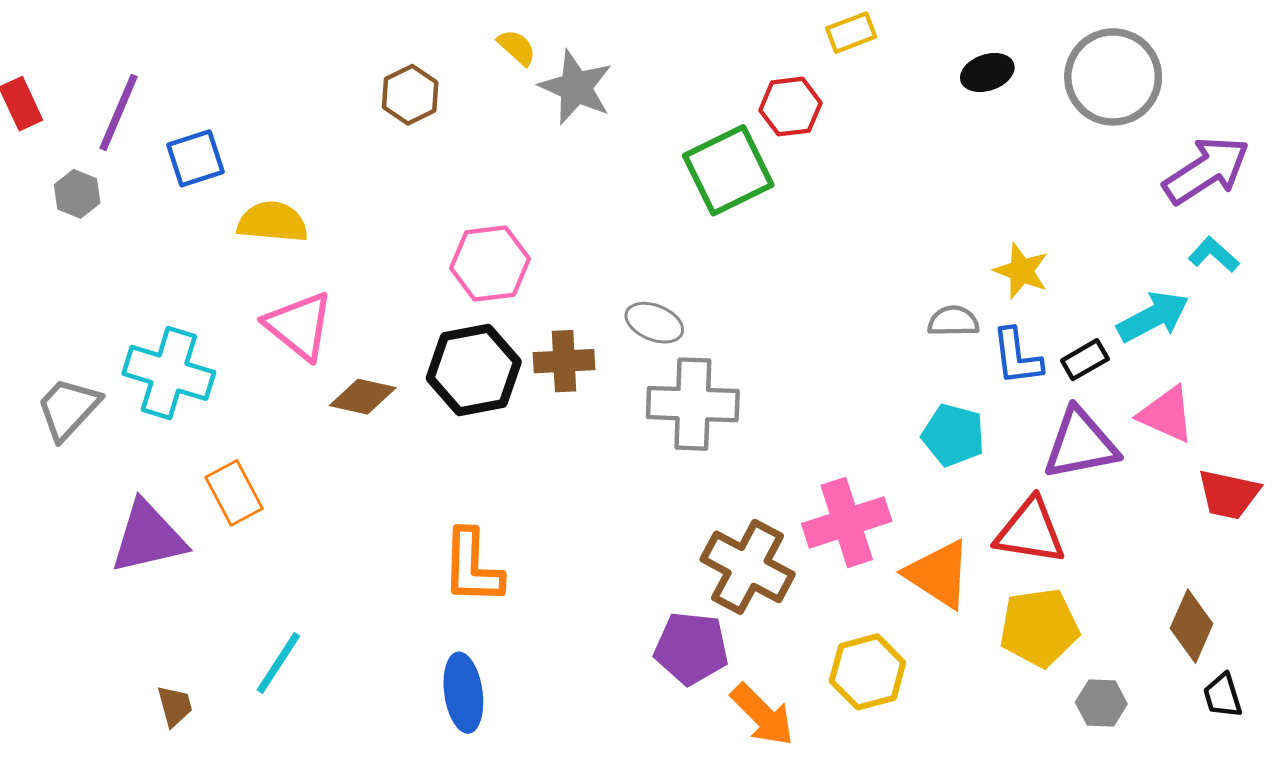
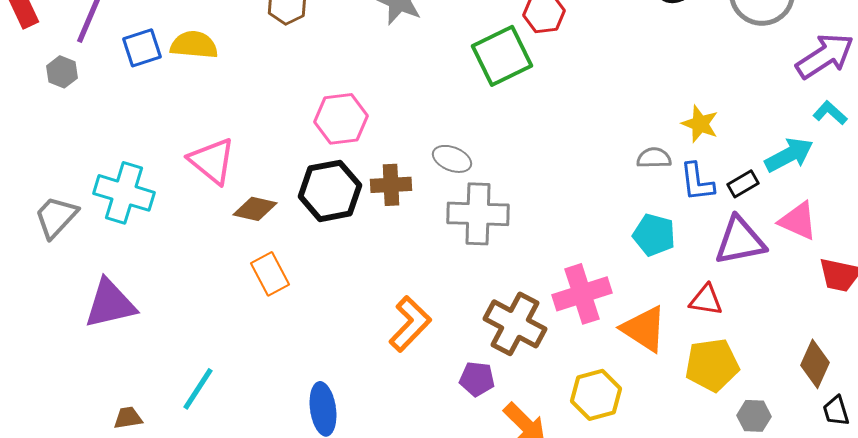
yellow semicircle: (272, 222) -> (194, 45), moved
orange rectangle: (234, 493) -> (270, 274), moved
red triangle: (1030, 531) -> (706, 300), size x0.7
orange L-shape: (472, 567) -> (410, 324), moved, turned -138
purple pentagon: (691, 648) -> (477, 379), size x0.7
brown trapezoid: (175, 706) -> (128, 418), turned -84

